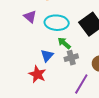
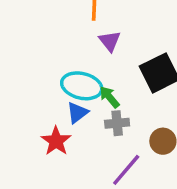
purple triangle: (30, 17) -> (110, 41), moved
cyan ellipse: (57, 23) -> (82, 86), moved

